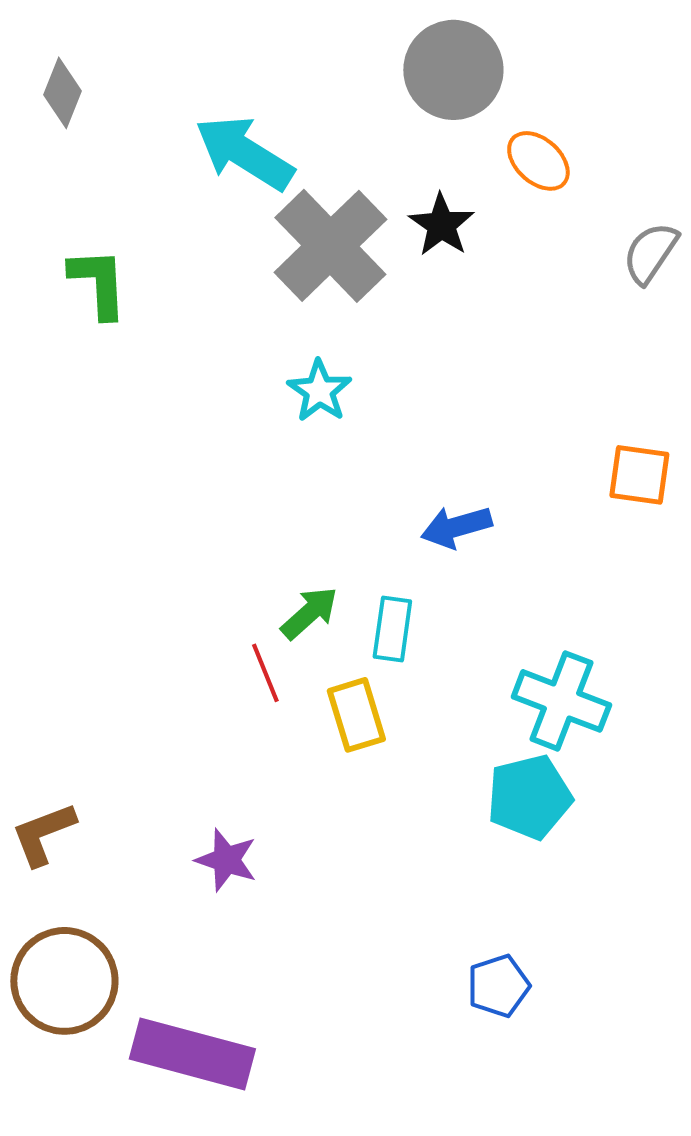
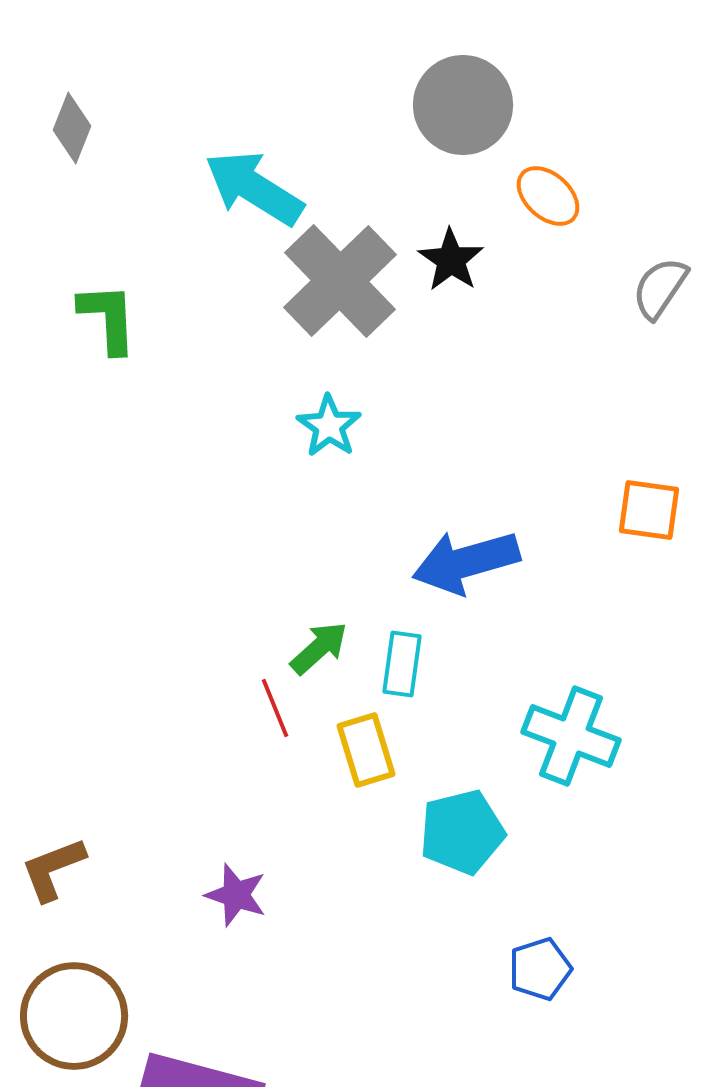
blue arrow: (456, 527) -> (466, 562), size x1.5
cyan pentagon: (529, 797) -> (462, 832), moved
blue pentagon: (498, 986) -> (540, 969), moved

